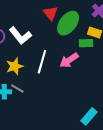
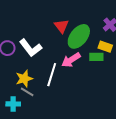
pink arrow: (69, 60) -> (71, 60), moved
gray line: (17, 88) -> (27, 92), moved

